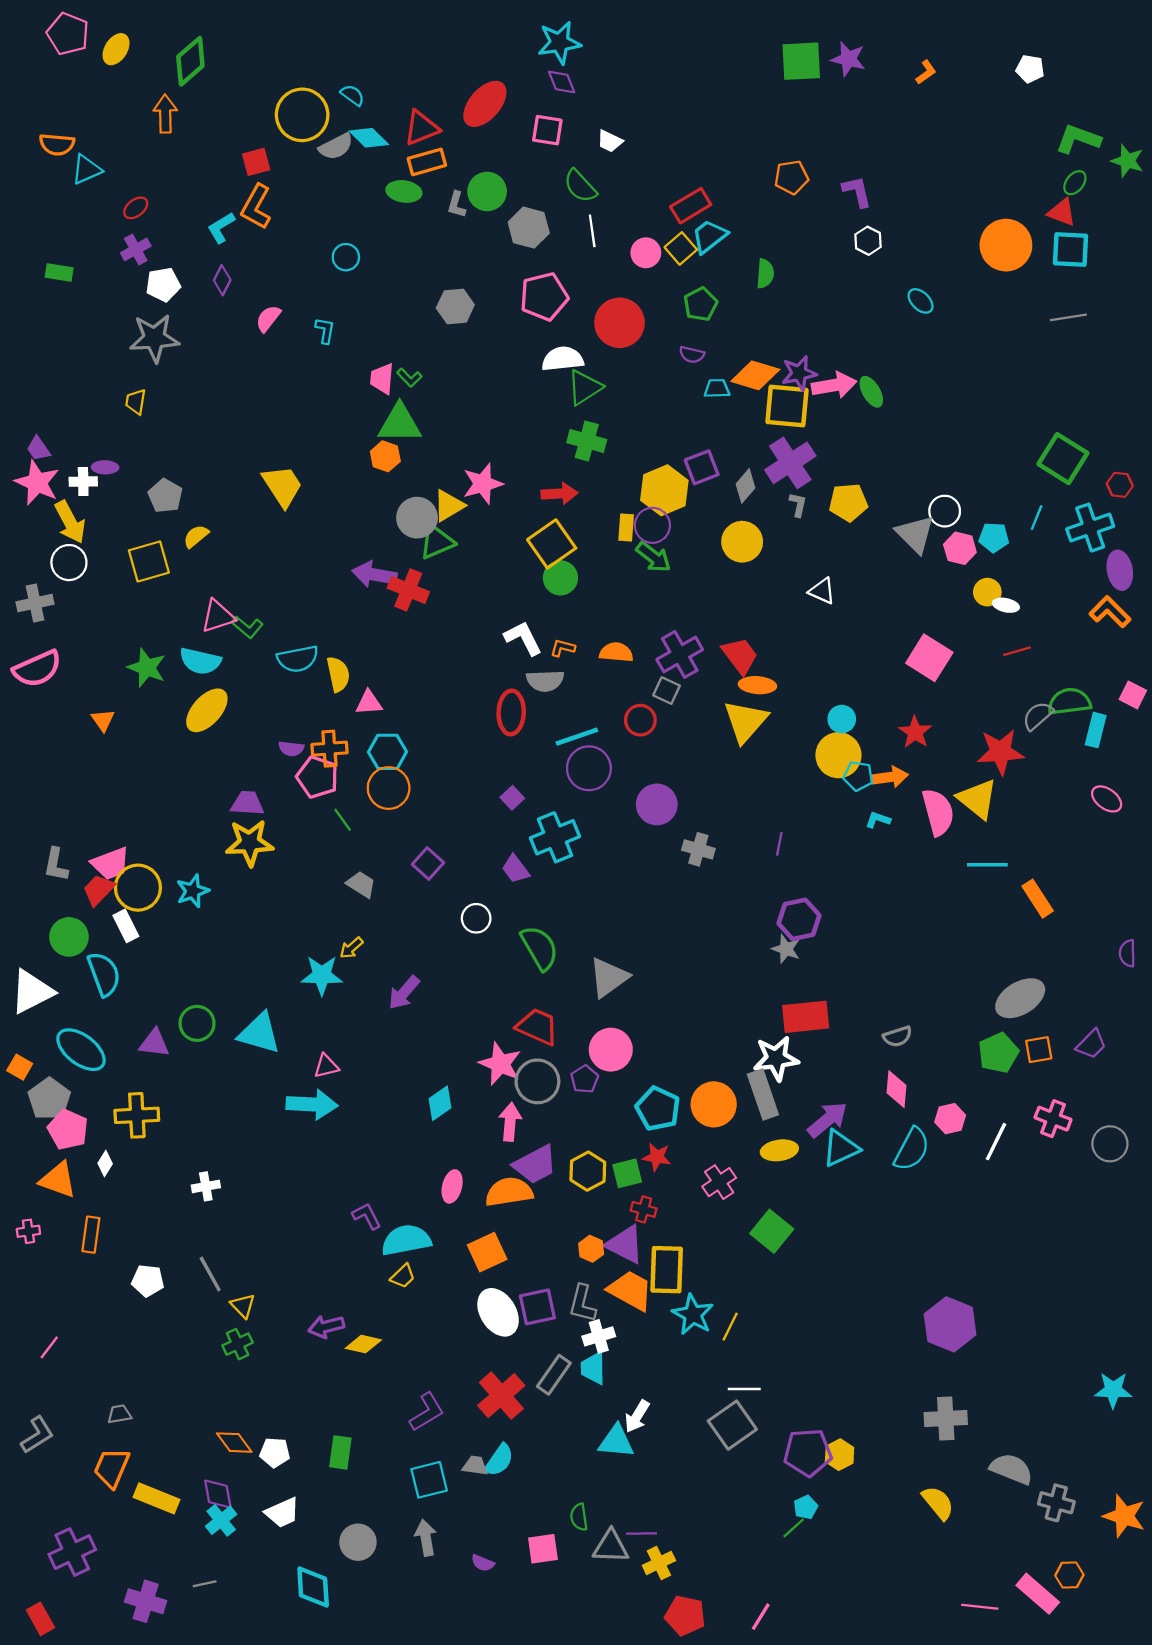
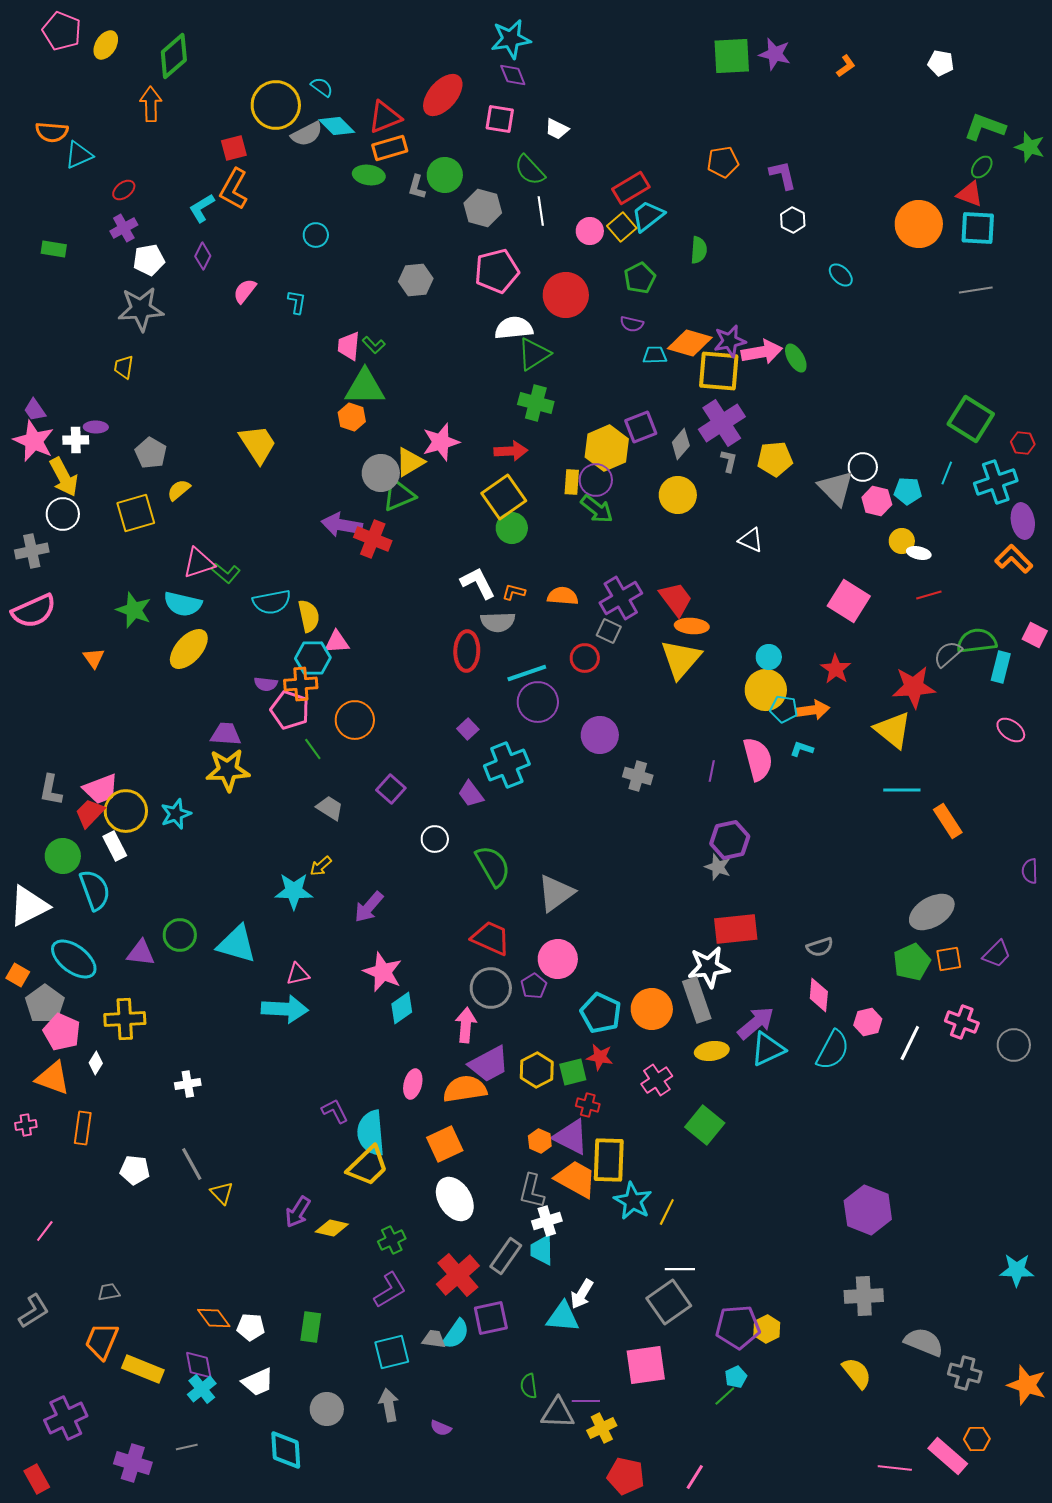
cyan hexagon: (387, 752) -> (313, 658), moved
pink semicircle: (938, 812) -> (758, 759), moved
pink star: (500, 1064) -> (383, 972), moved
cyan semicircle: (406, 1240) -> (371, 1133), turned -84
yellow trapezoid: (403, 1276) -> (368, 1166), size x1.8
purple square: (537, 1307) -> (491, 1318), moved
purple arrow: (326, 1327) -> (298, 1212), turned -44
green cross: (238, 1344) -> (392, 1240), moved
pink square: (543, 1549) -> (646, 1365), moved, size x1.4

